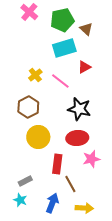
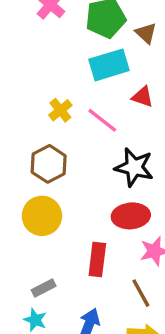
red triangle: (84, 67) -> (143, 97), turned 48
yellow circle: (38, 137) -> (42, 216), moved
brown line: (70, 184) -> (141, 293), moved

